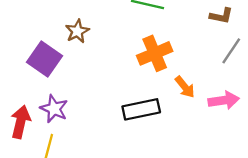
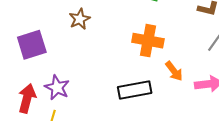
orange cross: (155, 53) -> (148, 41), turned 32
purple square: (45, 59) -> (32, 45), moved, turned 36

